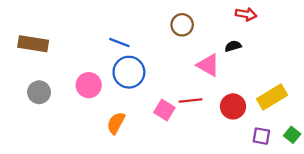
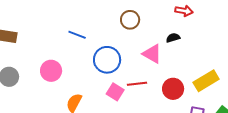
blue circle: (129, 72) -> (107, 60), moved

